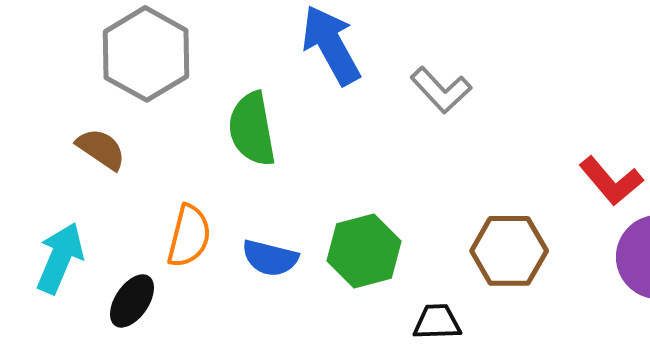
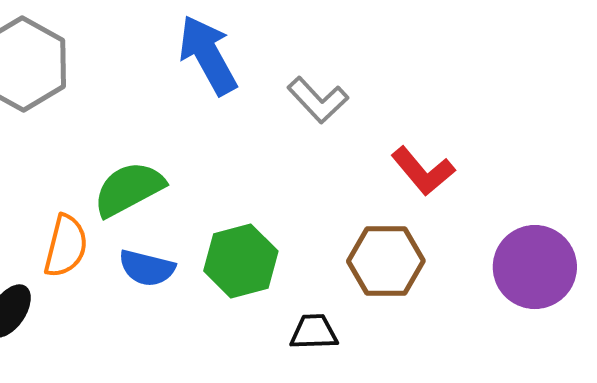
green semicircle: (252, 129) -> (129, 189), moved, turned 72
red L-shape: (611, 181) -> (423, 171), moved

